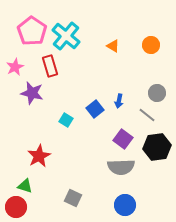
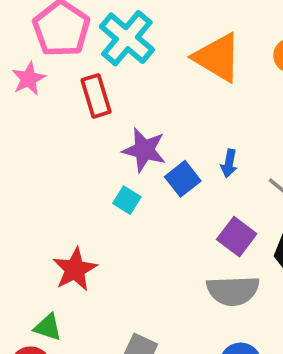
orange triangle: (113, 46) -> (217, 57), size x2.0
pink star: (15, 67) -> (29, 79), moved
purple star: (32, 93) -> (144, 150), moved

